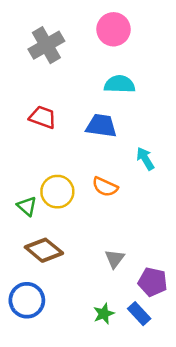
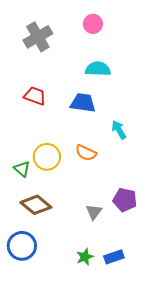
pink circle: (114, 29) -> (93, 24), size x0.7
purple pentagon: (153, 282) -> (125, 200), moved
blue rectangle: (139, 314) -> (114, 257), turned -66

